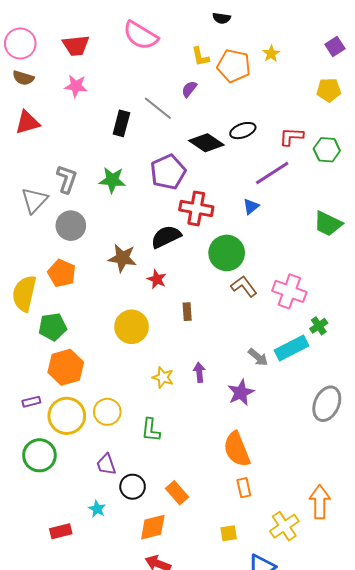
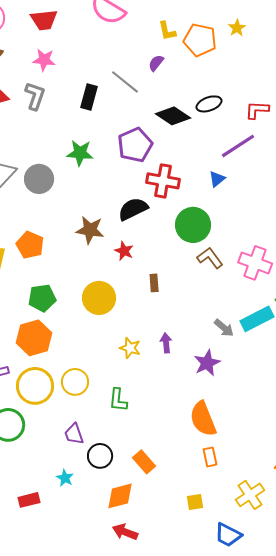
gray L-shape: (67, 179) -> (35, 96), moved
gray circle: (71, 226) -> (39, 179), moved
green pentagon: (53, 327) -> (42, 298), moved

